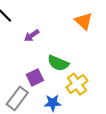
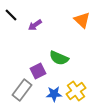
purple arrow: (32, 35) -> (35, 25), moved
yellow cross: (77, 84) -> (76, 91), moved

